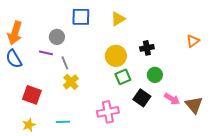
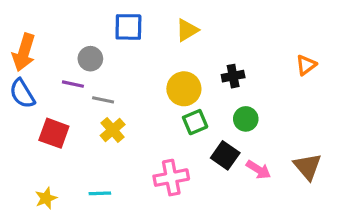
gray line: (65, 63) -> (103, 100), turned -56
red square: (32, 95) -> (54, 133), moved
pink arrow: (172, 99) -> (258, 170), moved

